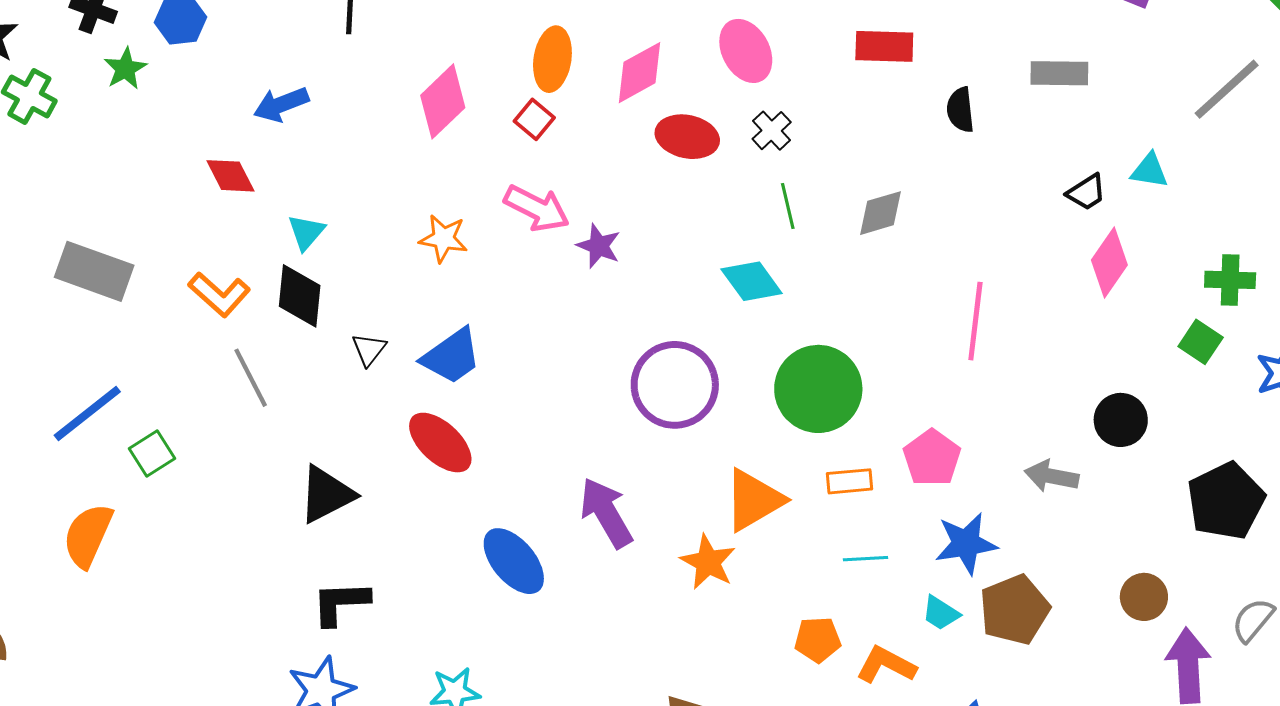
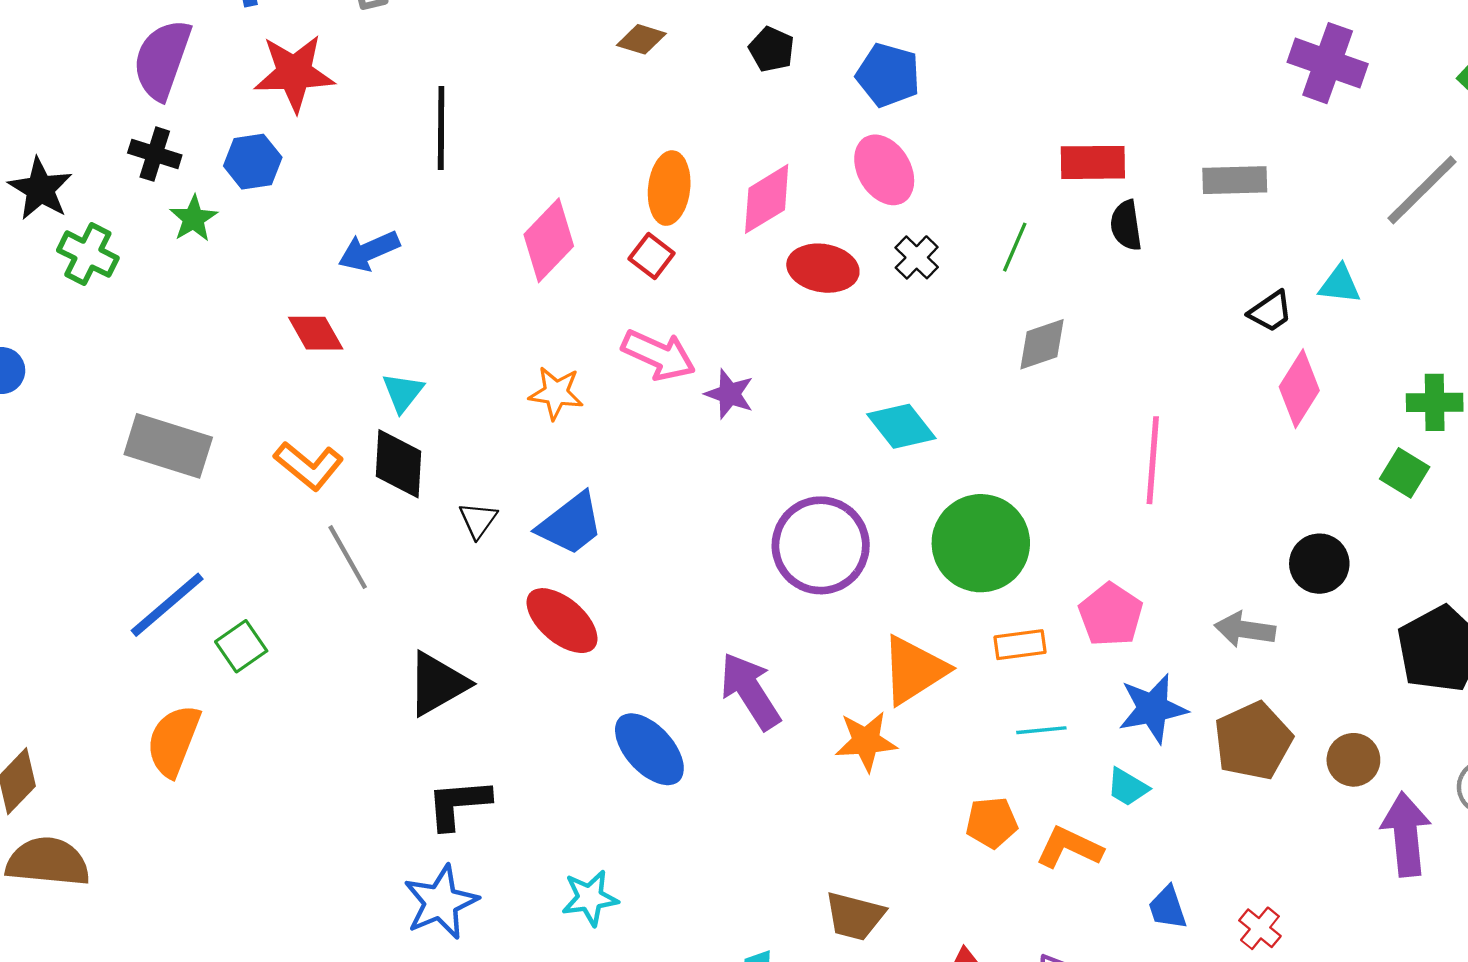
red rectangle: (884, 46) -> (1093, 162), moved
green line: (788, 206) -> (1015, 247), moved, turned 39
orange star: (708, 562) -> (866, 741), turned -30
brown pentagon: (1015, 610) -> (1253, 741), moved

